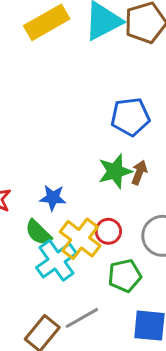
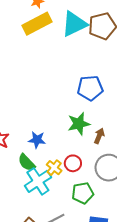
brown arrow: (139, 172) -> (99, 136), moved
yellow cross: (80, 239) -> (54, 168), size x0.6

